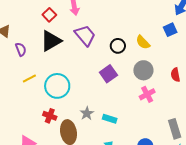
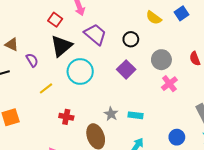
yellow semicircle: (143, 42) -> (154, 18), moved
cyan circle: (57, 86) -> (80, 71), moved
red cross: (50, 116) -> (66, 117), moved

